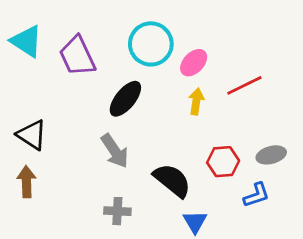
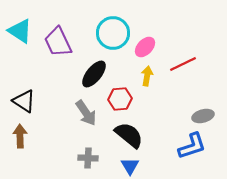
red hexagon: (223, 162) -> (120, 99), moved
blue L-shape: (256, 195) -> (192, 146), size x1.4
blue triangle: (195, 222) -> (130, 166), moved

